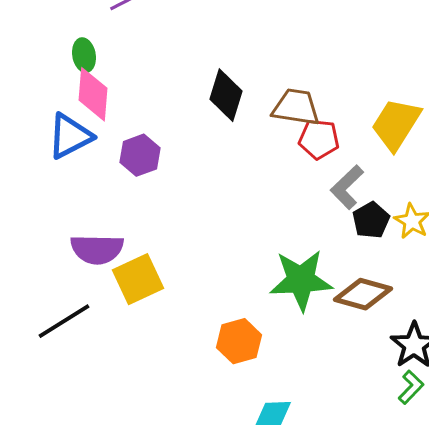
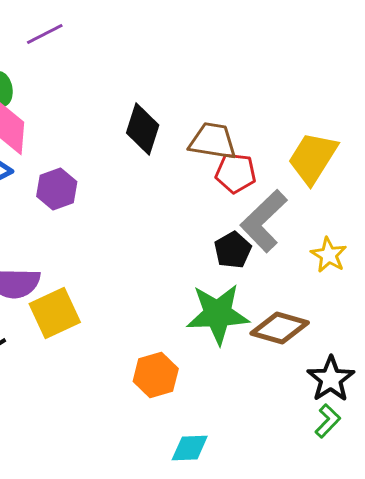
gray L-shape: (347, 187) -> (264, 221), size x1.4
black pentagon: (371, 220) -> (233, 250), moved

